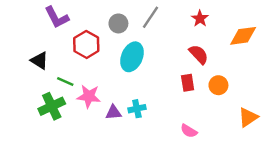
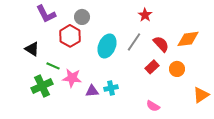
gray line: (151, 17) -> (134, 42), moved
red star: (200, 19) -> (145, 15), moved
gray circle: (118, 23) -> (82, 17), moved
orange diamond: (243, 36) -> (188, 39), moved
red rectangle: (188, 83) -> (152, 67), turned 56

